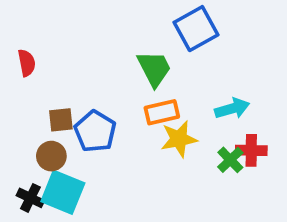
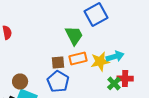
brown square: (61, 120) -> (58, 62), moved
blue pentagon: (95, 131) -> (58, 82), moved
yellow star: (179, 139) -> (100, 62), moved

